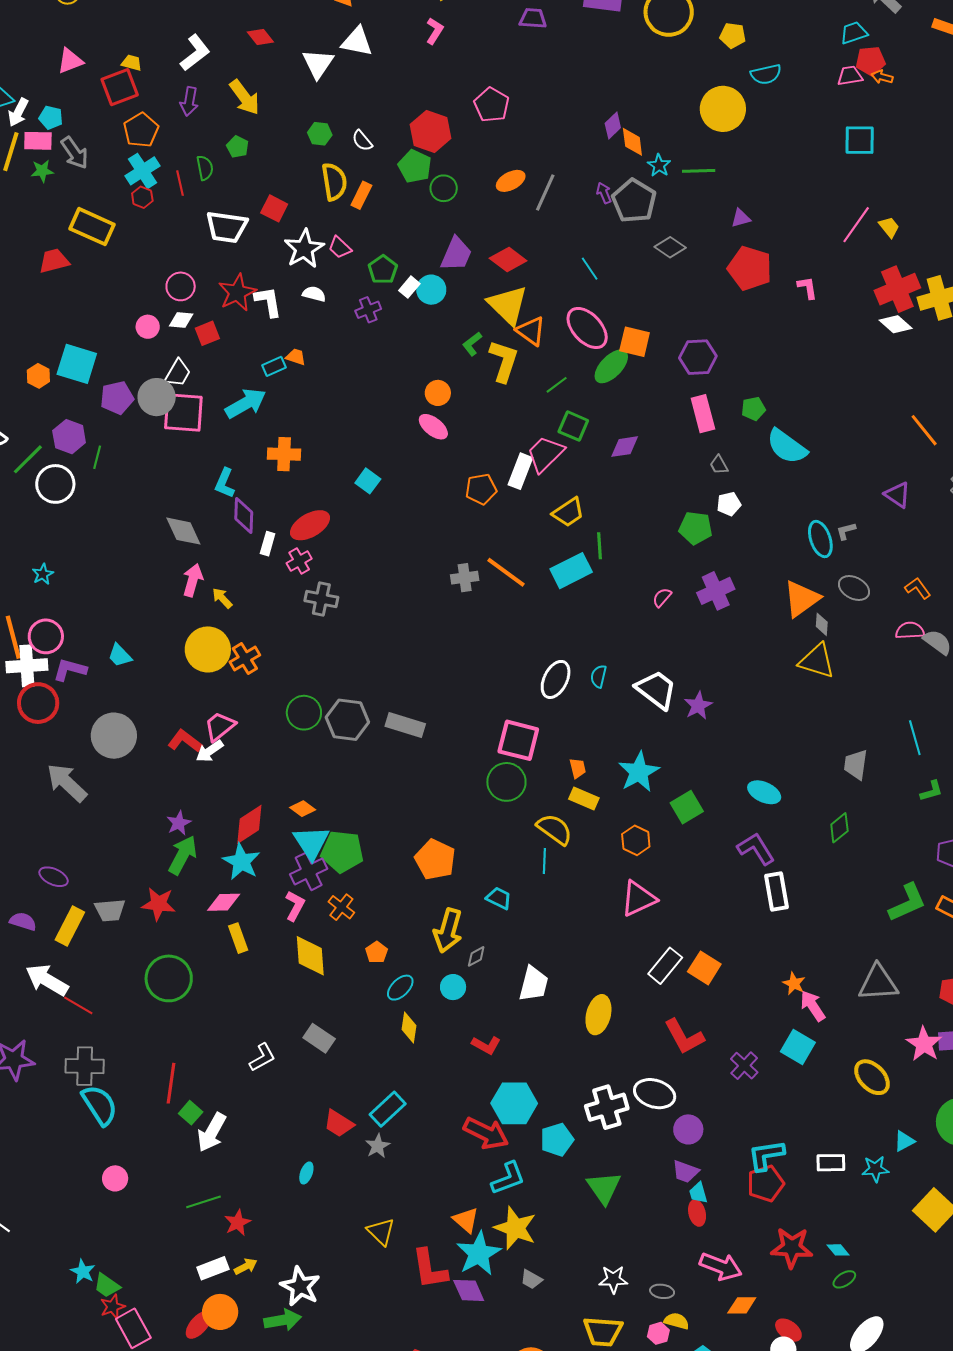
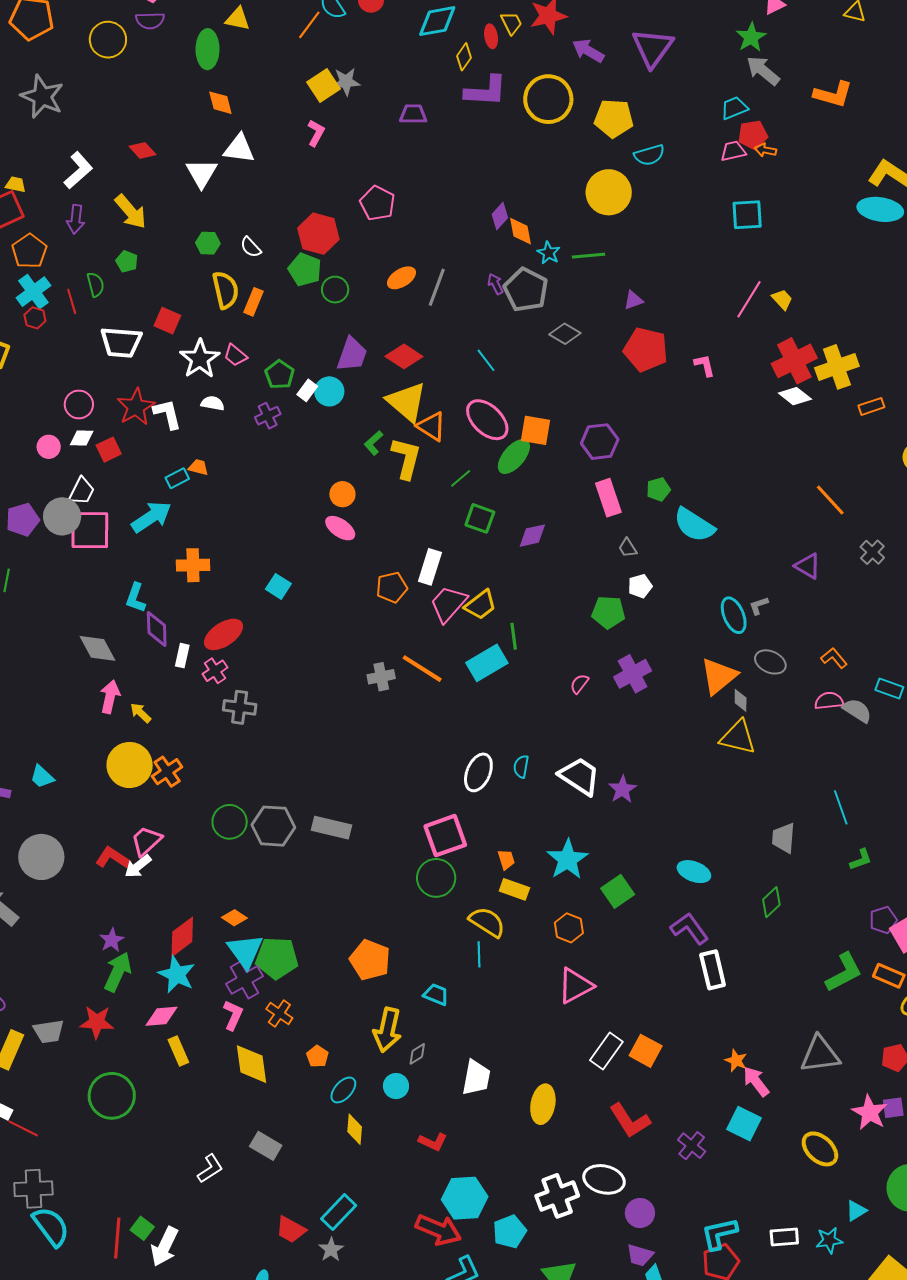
yellow pentagon: (733, 36) -> (614, 118), size x1.5
pink trapezoid: (545, 454) -> (448, 604), moved
pink square: (518, 740) -> (445, 836), turned -30
red line: (171, 1083) -> (117, 1238), moved

